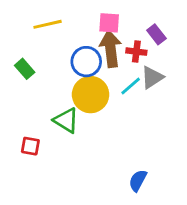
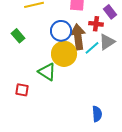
brown arrow: (111, 49) -> (78, 37), moved
blue semicircle: (138, 181) -> (97, 114), turned 147

